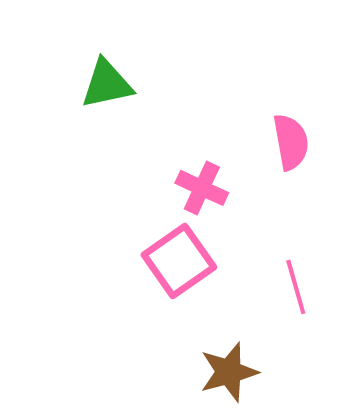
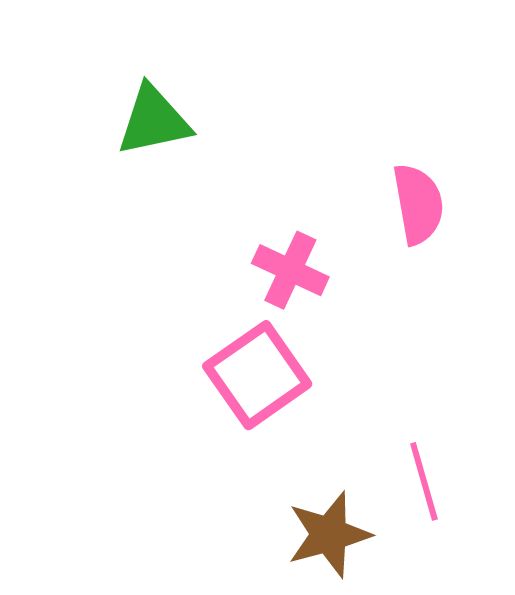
pink line: (296, 287) -> (424, 481), moved

